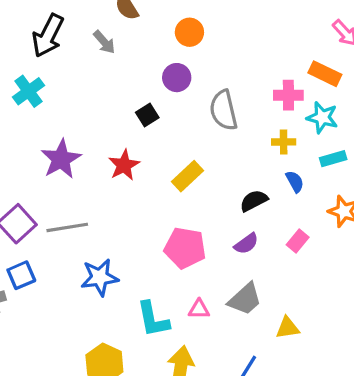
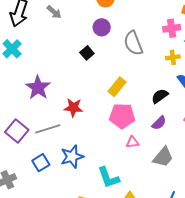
red star: (124, 165) -> (73, 108), moved, turned -30
pink pentagon: (185, 248) -> (122, 116), moved
blue square: (21, 275) -> (41, 163), moved
pink triangle: (199, 309) -> (132, 142), moved

